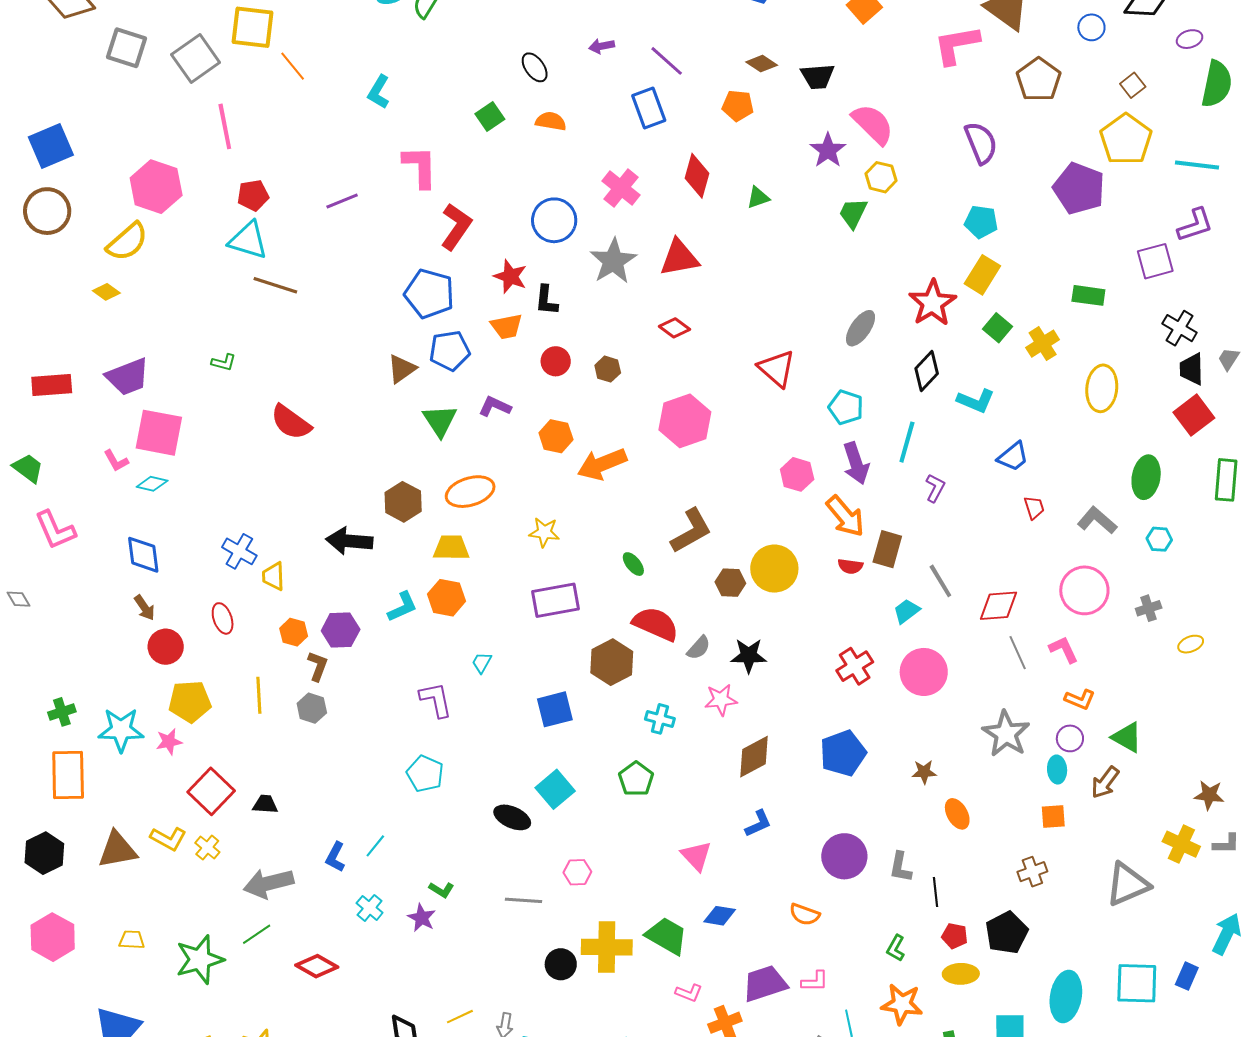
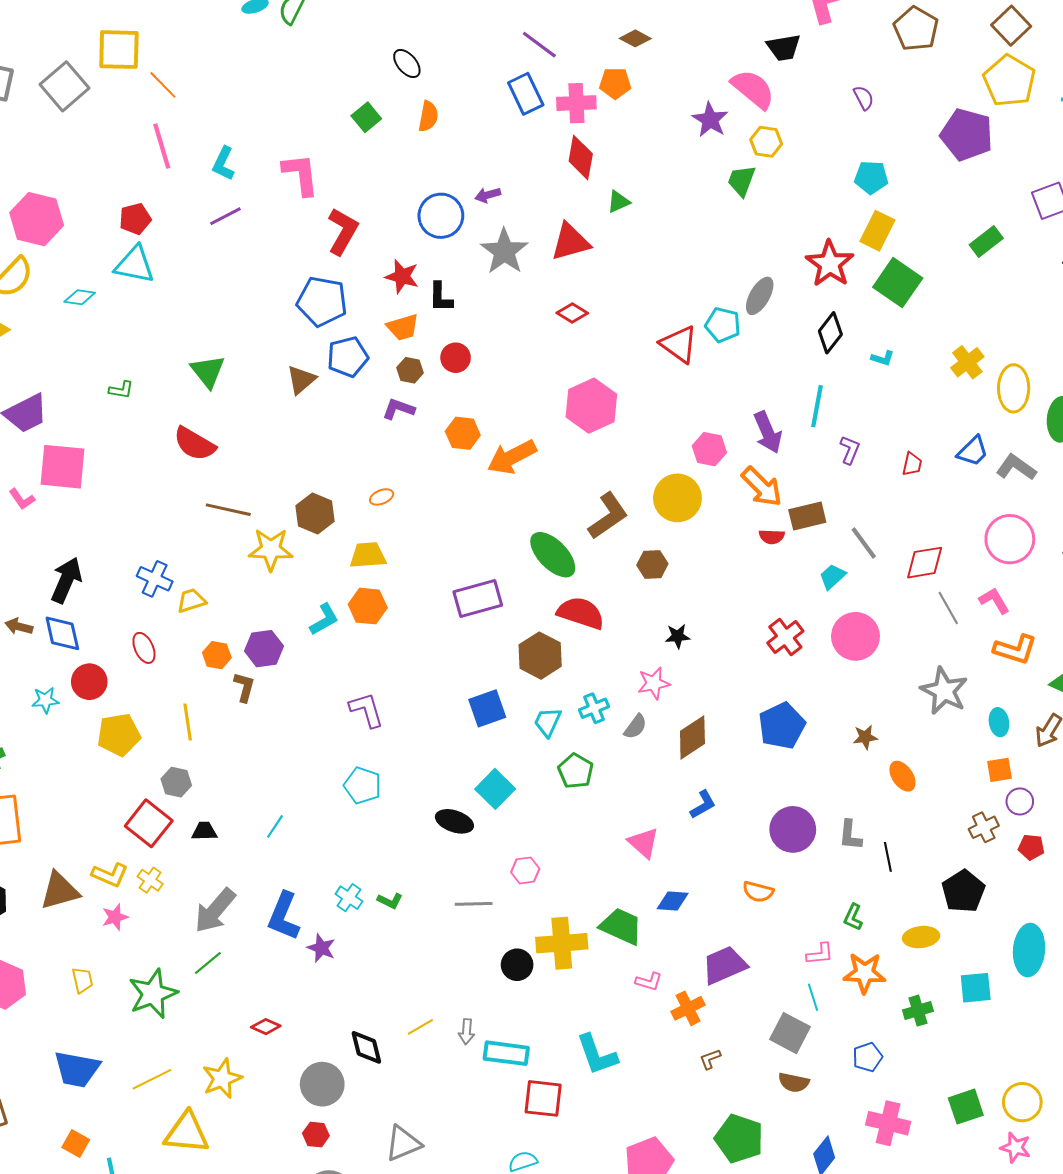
purple arrow: (602, 46) -> (488, 195), moved
black trapezoid: (818, 76) -> (784, 48), moved
brown square: (1133, 85) -> (1011, 26), size x1.5
cyan L-shape: (379, 92) -> (223, 164), moved
orange semicircle: (551, 121) -> (428, 116), turned 96
pink line: (225, 126) -> (162, 146), moved
purple semicircle: (981, 143) -> (864, 98), size x0.6
pink cross: (621, 188) -> (576, 103), moved, turned -36
green triangle: (758, 198) -> (618, 202), moved
brown line: (275, 285) -> (228, 510), moved
green rectangle: (1088, 295) -> (986, 242), turned -40
green square: (998, 328) -> (898, 283), size x1.6
yellow cross: (1043, 344) -> (967, 362), moved
brown hexagon: (608, 369) -> (410, 370), moved
yellow ellipse: (1102, 388) -> (1014, 388), moved
cyan L-shape: (976, 401) -> (883, 358), size x0.6
cyan pentagon: (846, 407) -> (723, 325), moved
green triangle: (440, 421) -> (208, 371), moved
blue trapezoid: (1013, 457) -> (973, 451), moved
cyan diamond: (152, 484) -> (80, 297), moved
orange ellipse: (470, 492) -> (382, 497), size x0.5
red trapezoid: (1034, 508) -> (912, 464), moved, turned 35
yellow star: (544, 532) -> (271, 549), moved, size x1.4
black arrow: (349, 541) -> (66, 580), moved, turned 114
brown rectangle: (887, 549) -> (807, 516), turned 66
blue diamond: (143, 555) -> (62, 633), moved
green ellipse: (633, 564) -> (553, 555), size x2.0
yellow circle: (774, 569) -> (677, 498), moved
yellow trapezoid: (273, 576) -> (191, 601), turned 80
brown arrow: (144, 608) -> (19, 626), moved, turned 144
gray semicircle: (699, 648) -> (635, 727), moved
black star: (749, 656) -> (678, 636), size x0.7
cyan trapezoid: (482, 663) -> (548, 722), moved, size x1.4
orange L-shape: (1080, 699) -> (1015, 649), size x1.4
gray hexagon: (312, 708) -> (176, 782), moved
cyan cross: (660, 719) -> (594, 708), turned -32
cyan star: (121, 730) -> (45, 700), moved, size x0.6
purple circle: (1070, 738) -> (1020, 801), moved
pink star: (169, 742) -> (115, 917), moved
cyan line: (375, 846) -> (275, 826), moved
blue L-shape: (335, 857) -> (284, 916), moved, size x1.6
gray arrow: (268, 883) -> (215, 910), turned -30
cyan cross: (370, 908) -> (349, 898), moved
purple star: (422, 918) -> (321, 948), moved
red pentagon: (955, 936) -> (1031, 847), moved
yellow trapezoid: (132, 940) -> (82, 980), turned 80
red diamond: (317, 966) -> (266, 1027), moved, size x0.7
pink L-shape: (815, 981) -> (820, 954), moved

